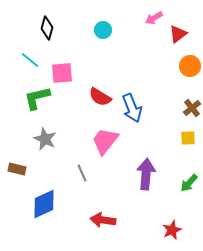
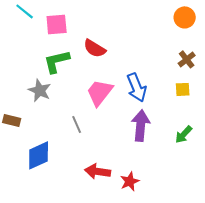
green L-shape: (37, 98) -> (57, 61), moved
blue arrow: (132, 108) -> (137, 87), moved
red star: (172, 230) -> (130, 181), moved

